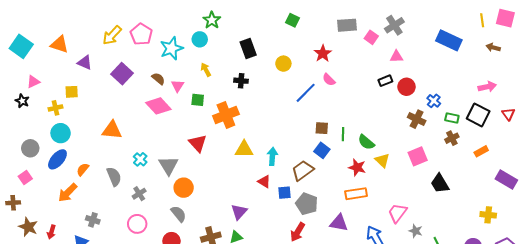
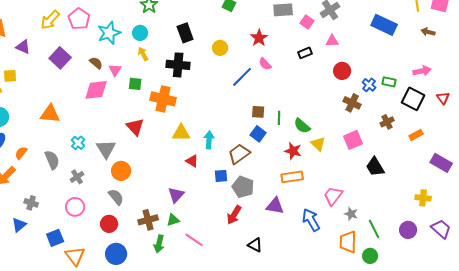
cyan circle: (200, 39) -> (140, 33), moved
black cross: (241, 81) -> (178, 65), size x1.6
black rectangle: (385, 81) -> (305, 53), moved
pink diamond: (158, 106) -> (96, 90), turned -55
orange cross: (226, 115) -> (163, 99), turned 35
green rectangle: (452, 118) -> (389, 82), moved
red triangle: (264, 182) -> (192, 161), moved

